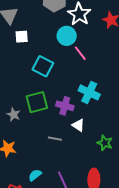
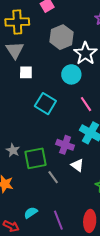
pink line: (80, 53) -> (86, 104), moved
green square: (37, 102) -> (36, 158), moved
gray line: (55, 139) -> (53, 177), turned 40

